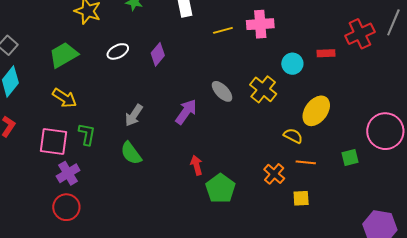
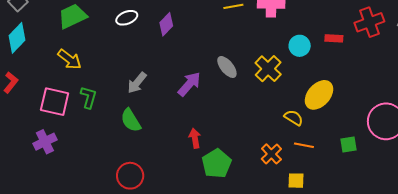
purple cross: (68, 173) -> (45, 142), moved
red circle: (66, 207) -> (130, 176), moved

